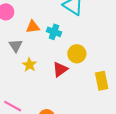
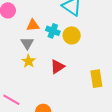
gray triangle: (16, 46) -> (27, 43), moved
yellow circle: (77, 54) -> (72, 35), moved

